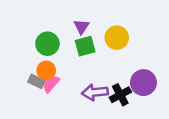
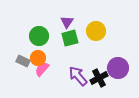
gray rectangle: (36, 81) -> (23, 61), moved
purple arrow: (95, 92) -> (78, 76), turned 55

